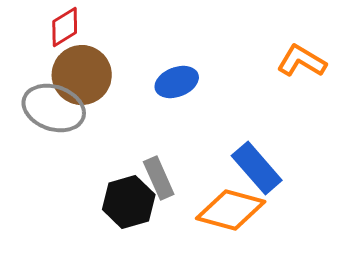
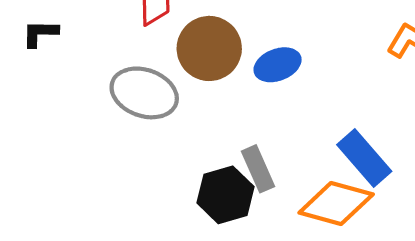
brown circle: (82, 75) -> (209, 48), moved

